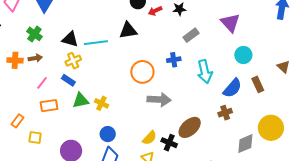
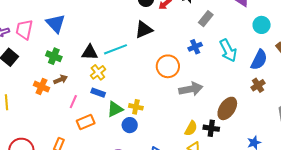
orange cross: (15, 60) -> (41, 87), turned 35
blue circle: (108, 134) -> (130, 125), moved

